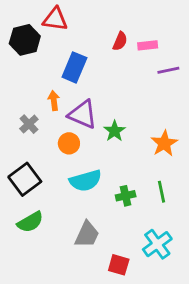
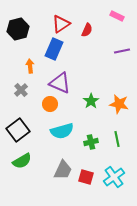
red triangle: (55, 19) -> (61, 24), moved, turned -42
pink rectangle: (148, 45) -> (117, 16), moved, turned 32
orange arrow: (54, 101) -> (30, 66), moved
green star: (115, 131) -> (91, 101), moved
orange star: (164, 143) -> (119, 104), turned -30
red square: (119, 265) -> (86, 177), moved

